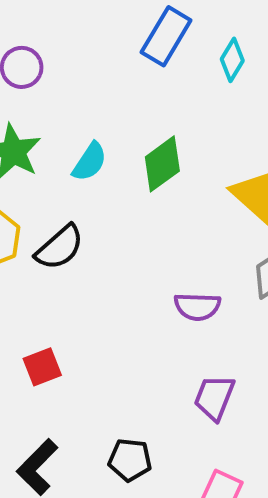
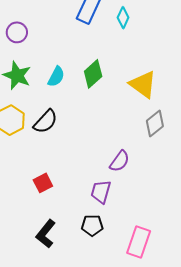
purple semicircle: (197, 307) -> (120, 161), moved, turned -50
purple trapezoid: (214, 398) -> (101, 192), moved

